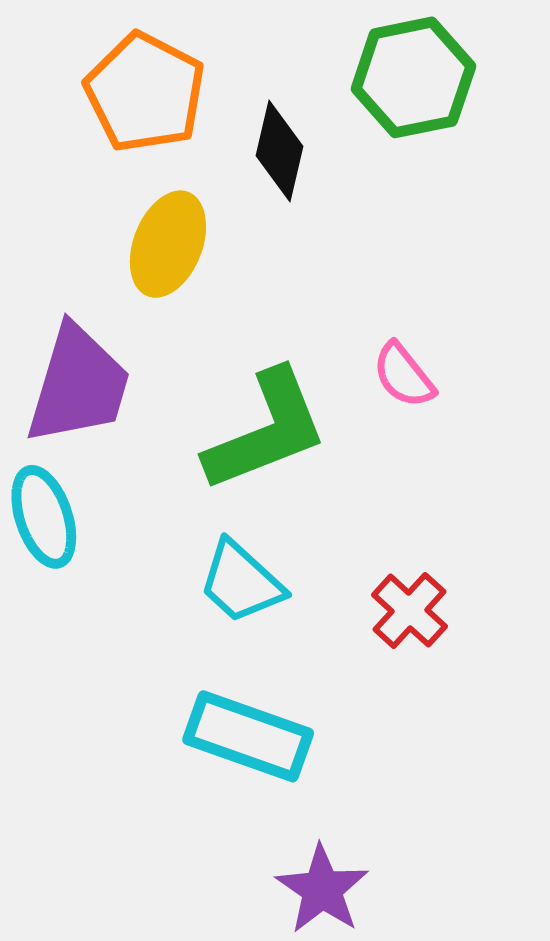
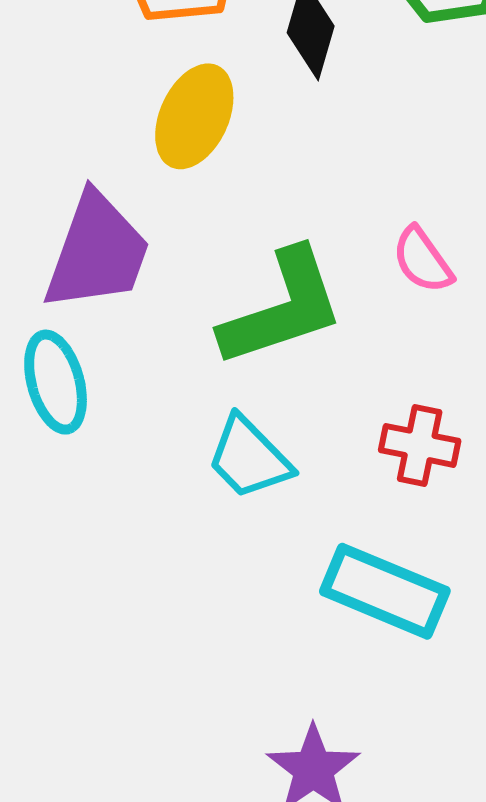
red cross: (409, 611) -> (420, 445), moved, turned -34
cyan rectangle: (248, 736) -> (385, 591), moved

